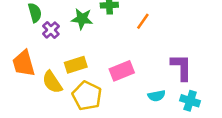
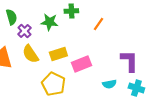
yellow rectangle: (76, 65) -> (58, 54), moved
yellow semicircle: (52, 82) -> (30, 54), moved

